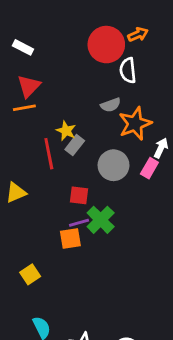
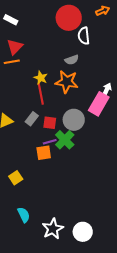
orange arrow: (138, 34) -> (103, 11), moved
orange star: (135, 124) -> (67, 82), moved, turned 30
gray rectangle: (75, 145) -> (32, 119), moved
red line: (49, 154) -> (41, 94), moved
gray circle: (113, 165) -> (74, 120), moved
pink rectangle: (149, 168) -> (99, 104), size x1.6

